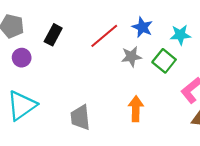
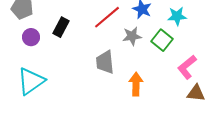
black rectangle: (53, 35) -> (61, 27), moved
gray trapezoid: (80, 117) -> (105, 62), moved

